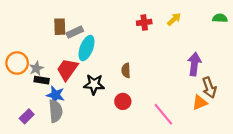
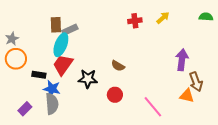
cyan ellipse: (86, 48) -> (61, 45), moved
gray star: (36, 68) -> (12, 39), moved
brown semicircle: (126, 70) -> (118, 66), turned -56
orange triangle: (200, 103) -> (187, 96), turned 35

